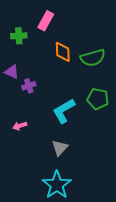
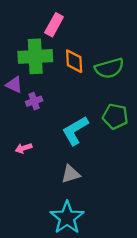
green cross: (19, 36) -> (35, 56), moved, size x1.8
gray triangle: (60, 148) -> (71, 174), turned 30

